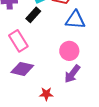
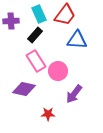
pink rectangle: (18, 41) -> (36, 61), moved
pink circle: (69, 51) -> (58, 71), moved

